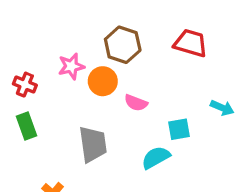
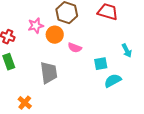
cyan arrow: (222, 108) -> (127, 51), turned 40
cyan semicircle: (156, 157) -> (113, 81), moved

